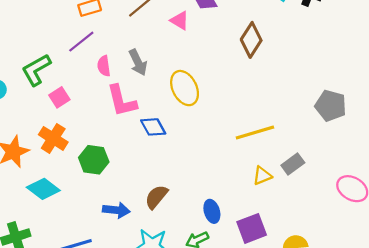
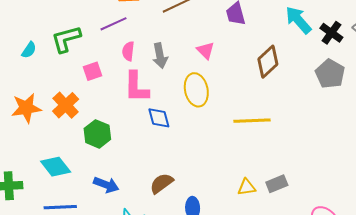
pink triangle: (180, 21) -> (206, 50), moved
pink square: (59, 97) -> (92, 71), moved
gray pentagon: (331, 106) -> (330, 74), moved
yellow line: (255, 132) -> (252, 121), moved
cyan diamond: (43, 189) -> (56, 167), moved
brown semicircle: (156, 197) -> (162, 183), moved

